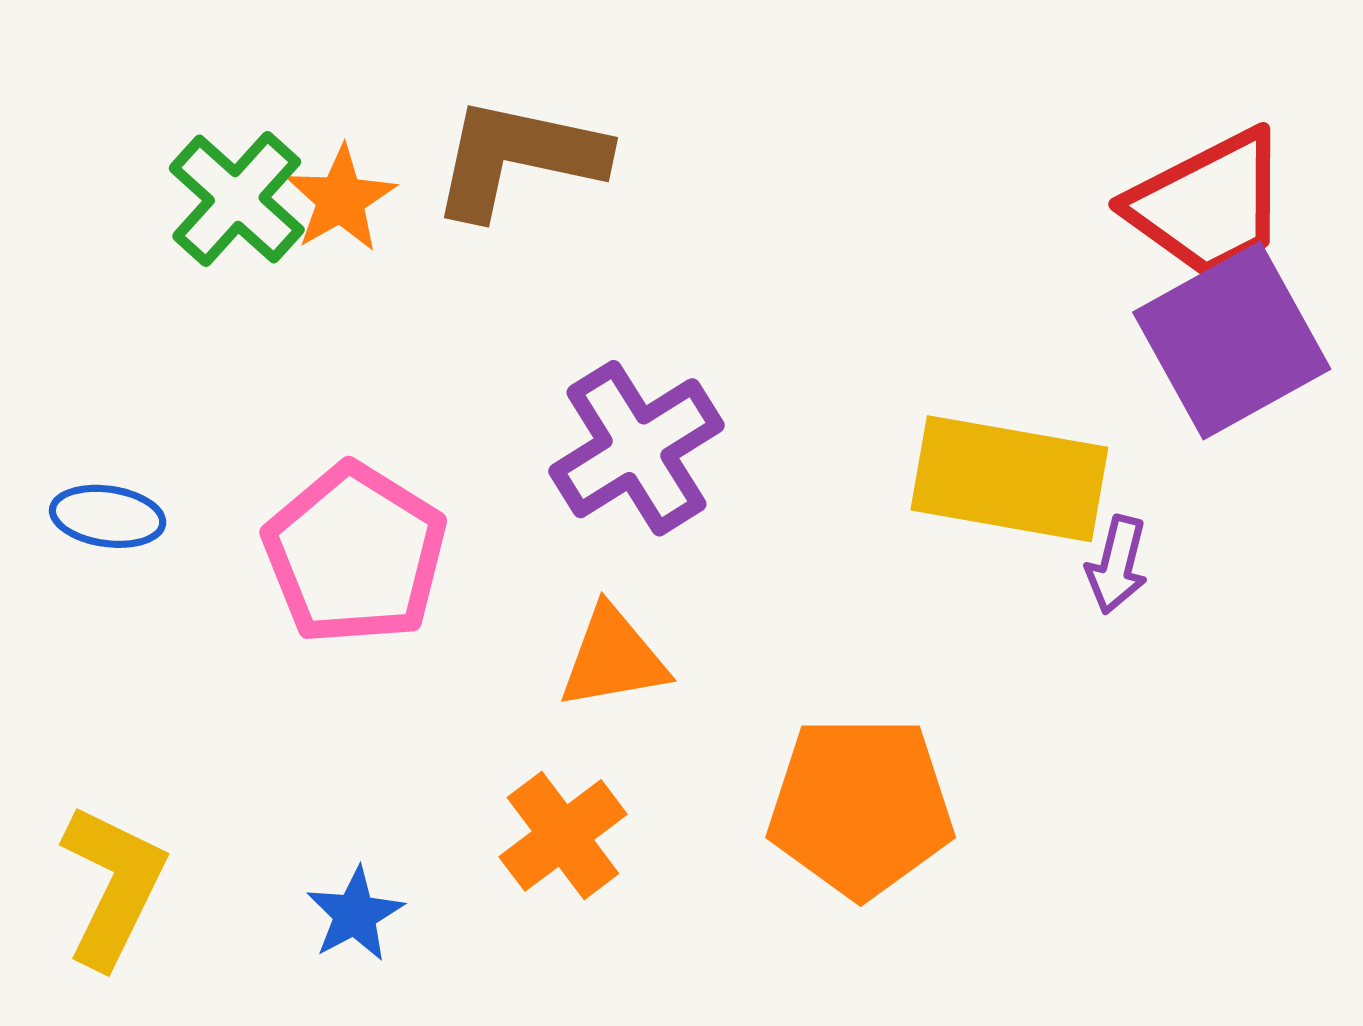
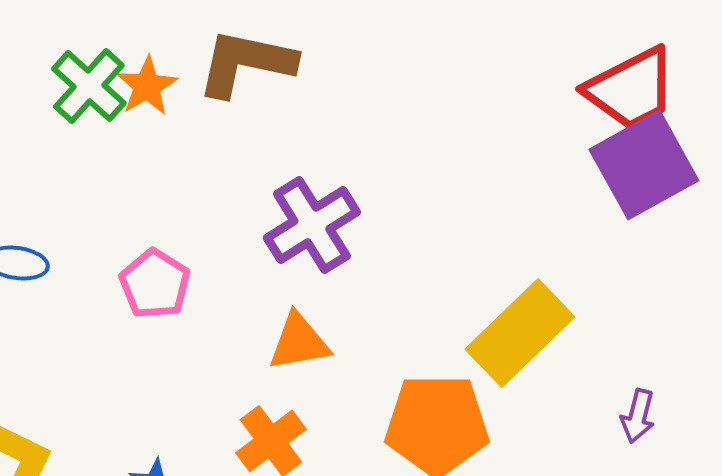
yellow rectangle: (1009, 479) -> (520, 333), moved, turned -54
pink pentagon: (355, 554) -> (155, 284), size x0.7
purple arrow: (1117, 565) -> (638, 416), moved

